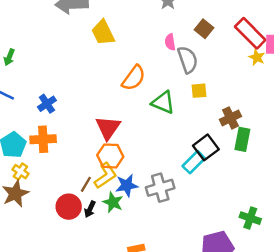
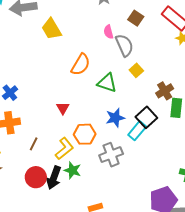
yellow square: (199, 91) -> (136, 70), turned -32
red triangle: (108, 128) -> (63, 108), size x0.6
orange hexagon: (110, 156) -> (85, 134), moved
brown line: (86, 184) -> (34, 144), moved
blue star: (127, 185) -> (115, 118), moved
black arrow: (90, 209) -> (54, 178), size x1.6

